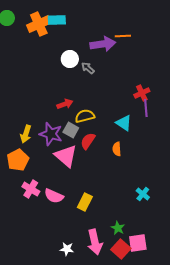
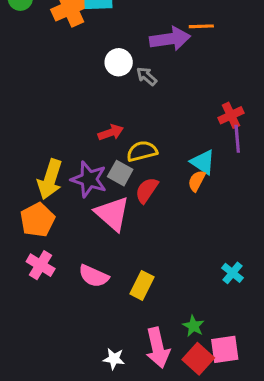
yellow arrow: (26, 134) -> (50, 179), size x1.4
orange semicircle: (117, 149) -> (197, 181), moved, turned 32
pink cross: (31, 189) -> (41, 265), moved

